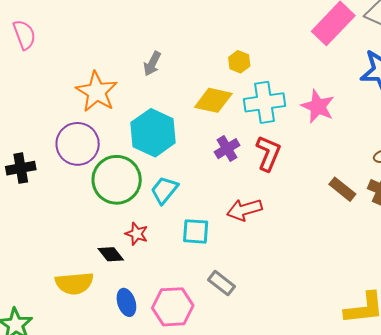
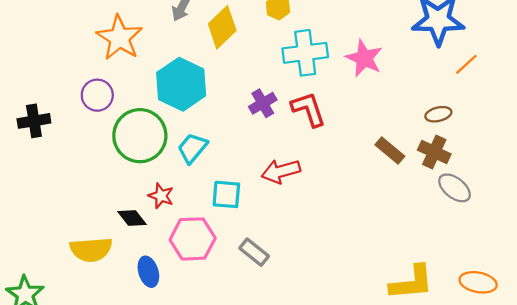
yellow diamond: (213, 100) -> (222, 27), moved, turned -57
purple circle: (78, 144) -> (97, 95), size x0.7
red L-shape: (268, 153) -> (308, 109), turned -42
pink hexagon: (173, 307) -> (193, 239), moved

